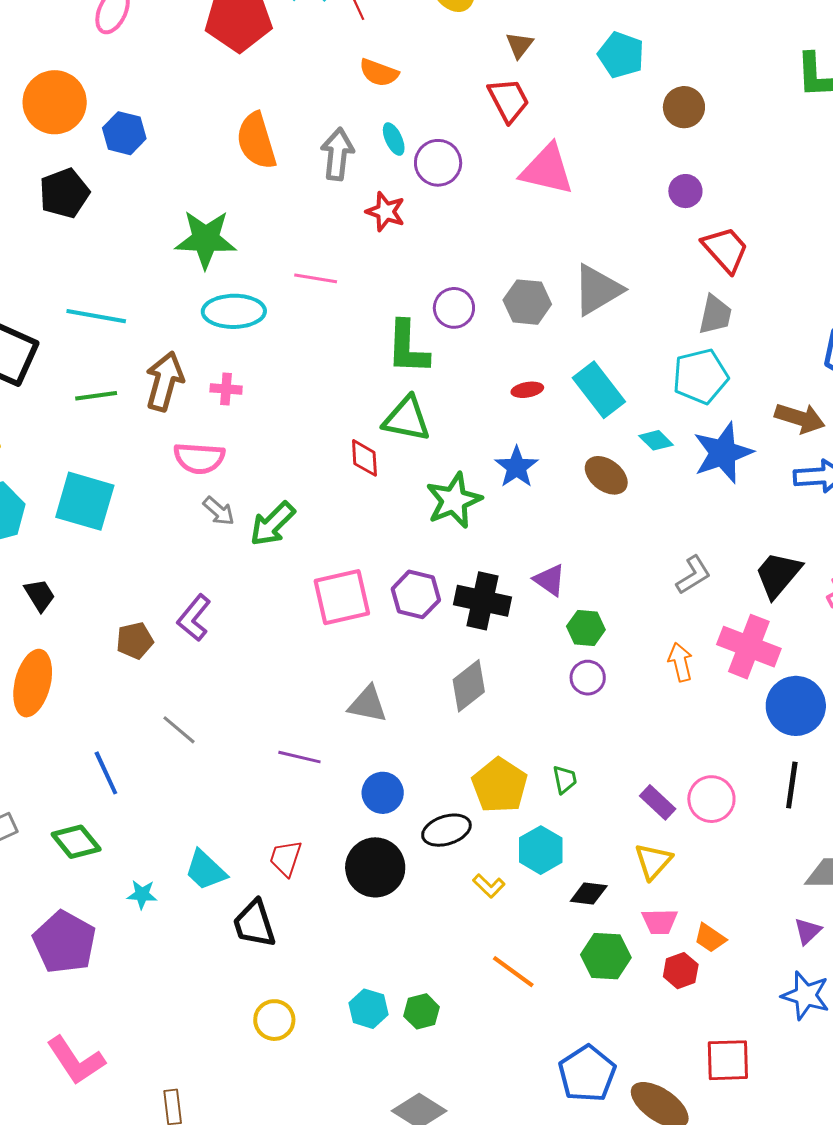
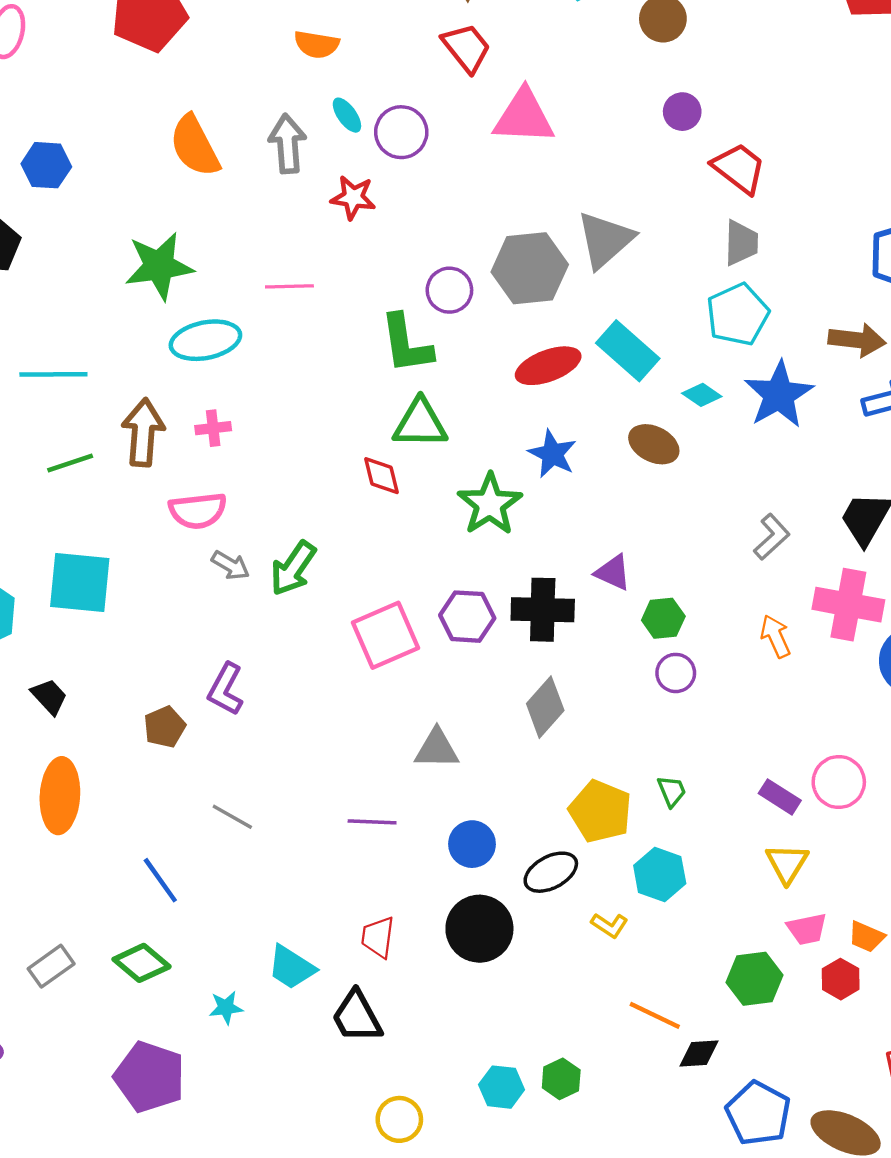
gray hexagon: (527, 302) -> (530, 268), size x1.4
red ellipse: (527, 390) -> (548, 366), size x1.8
black diamond: (589, 893) -> (699, 1053), moved

